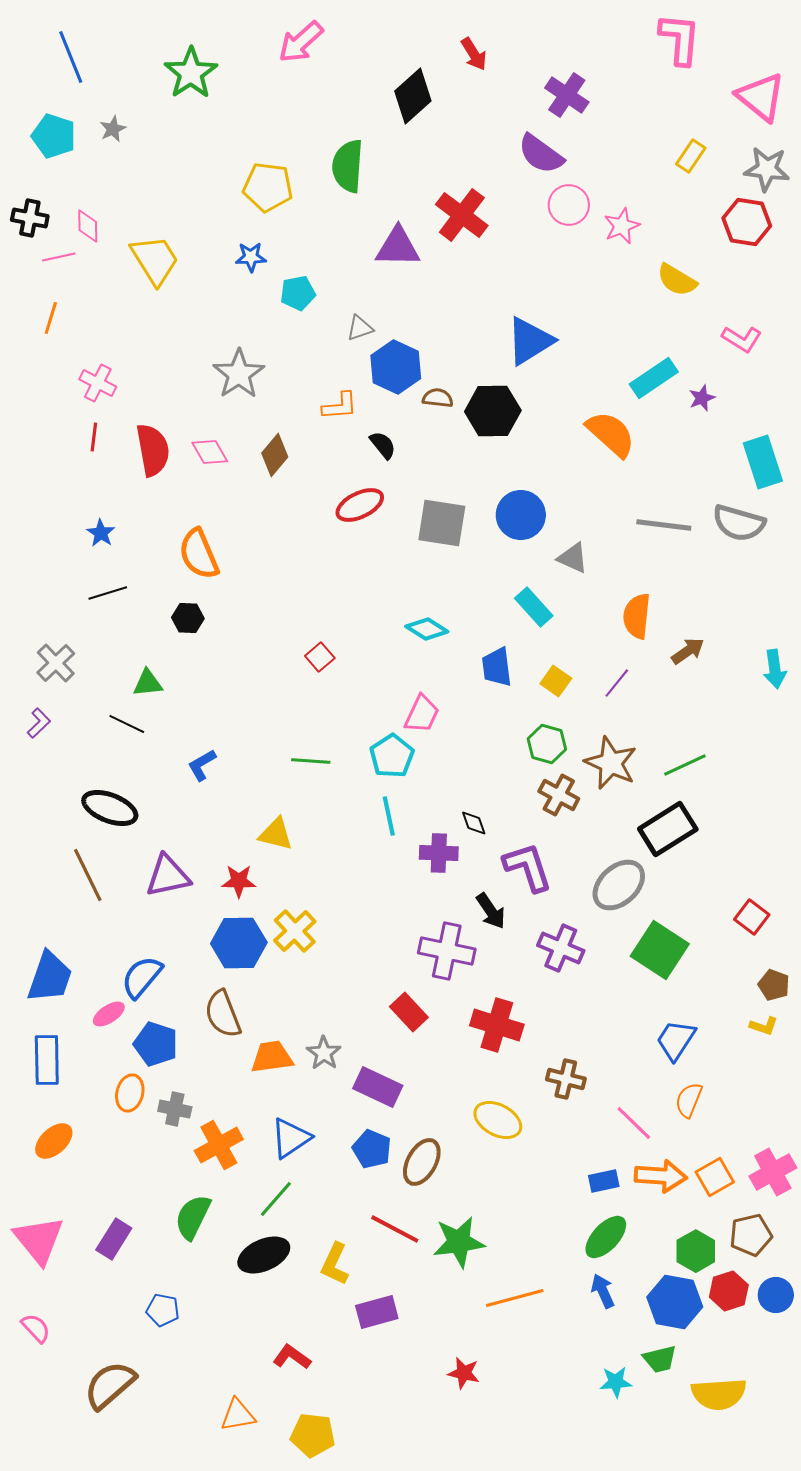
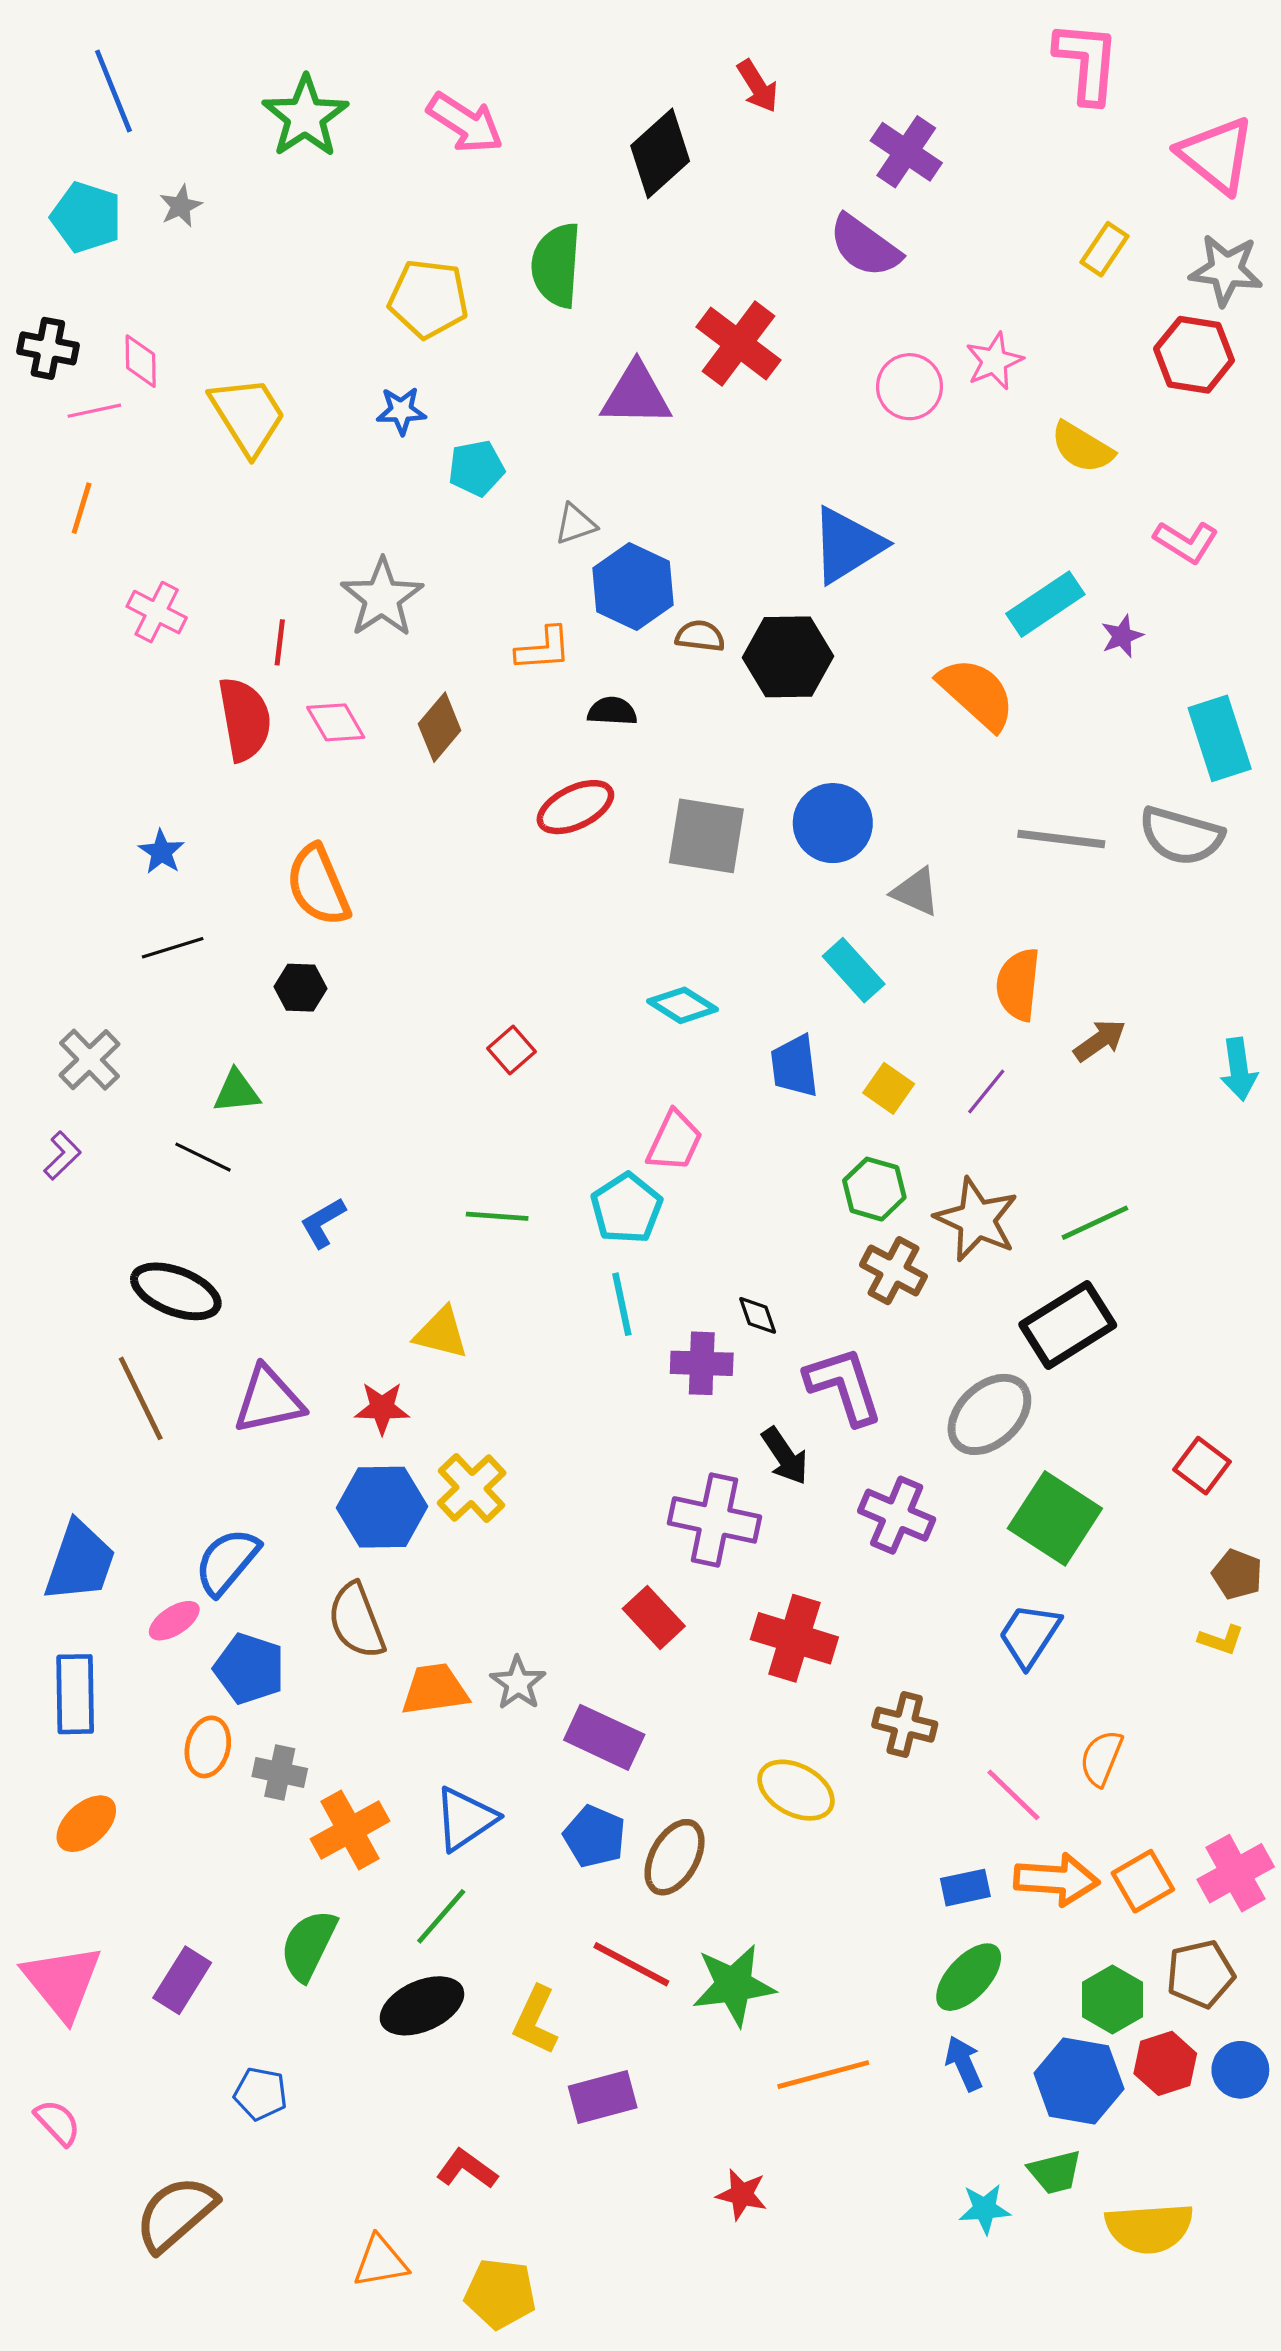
pink arrow: (301, 42) -> (465, 123), moved, turned -105
pink circle: (569, 205) -> (909, 387), moved
red line: (94, 437) -> (280, 642), moved
black semicircle: (383, 445) -> (612, 711), turned -48
blue trapezoid: (676, 1040) -> (1029, 1635), moved

